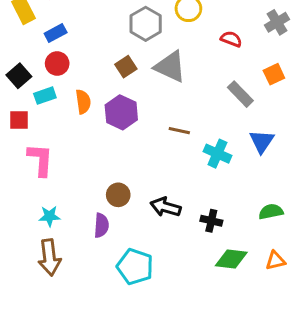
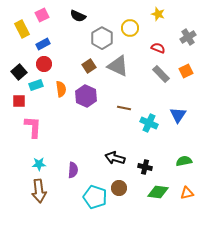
gray rectangle: (240, 94) -> (161, 74), moved
brown circle: (118, 195) -> (119, 188), moved

